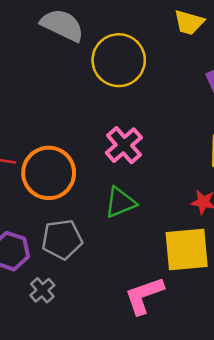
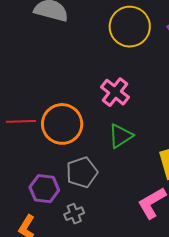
yellow circle: (119, 60) -> (130, 27), moved
gray cross: (42, 290) -> (74, 214), turned 30

